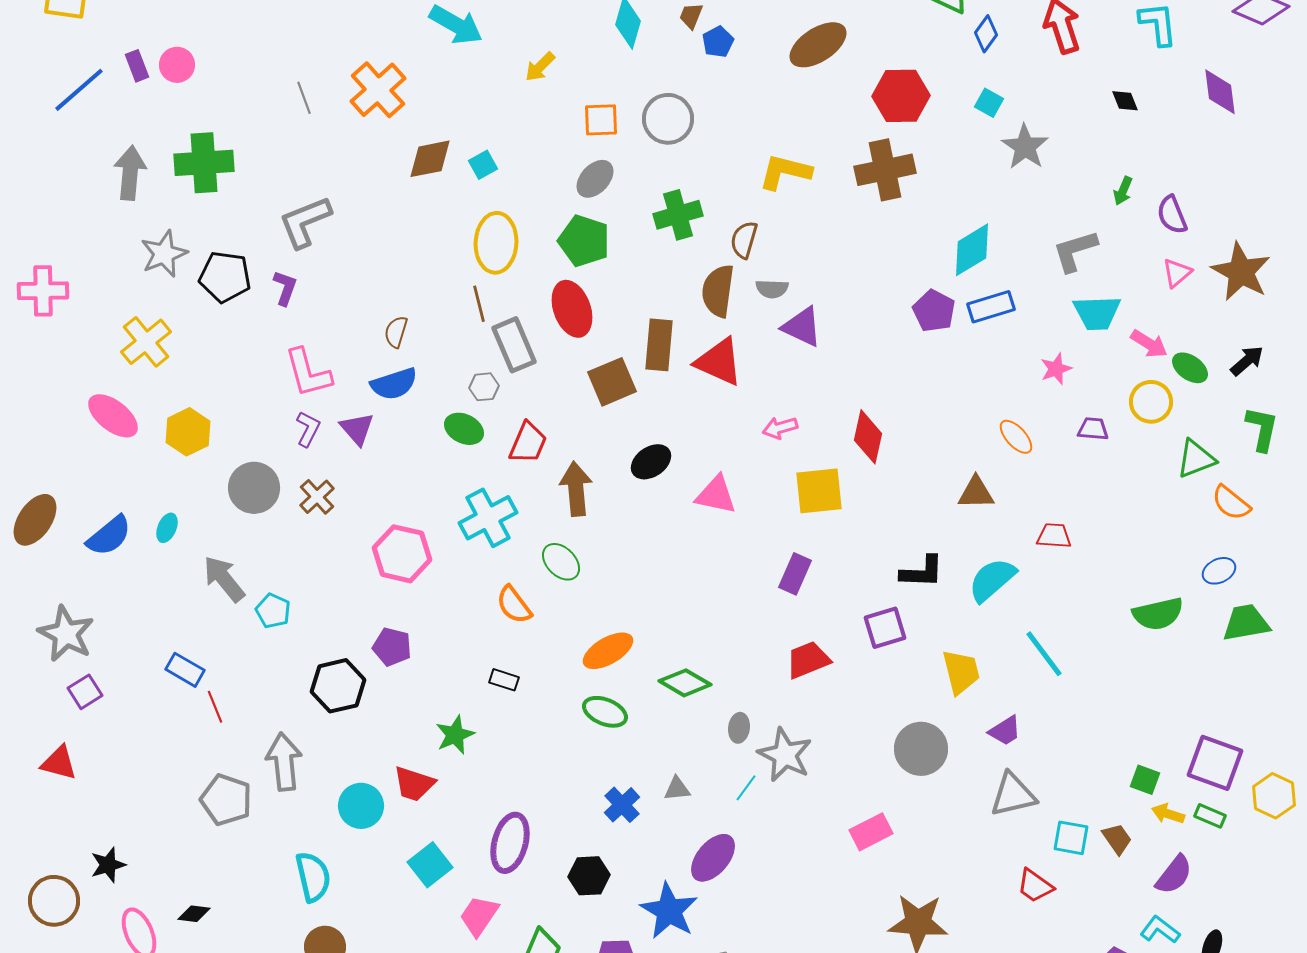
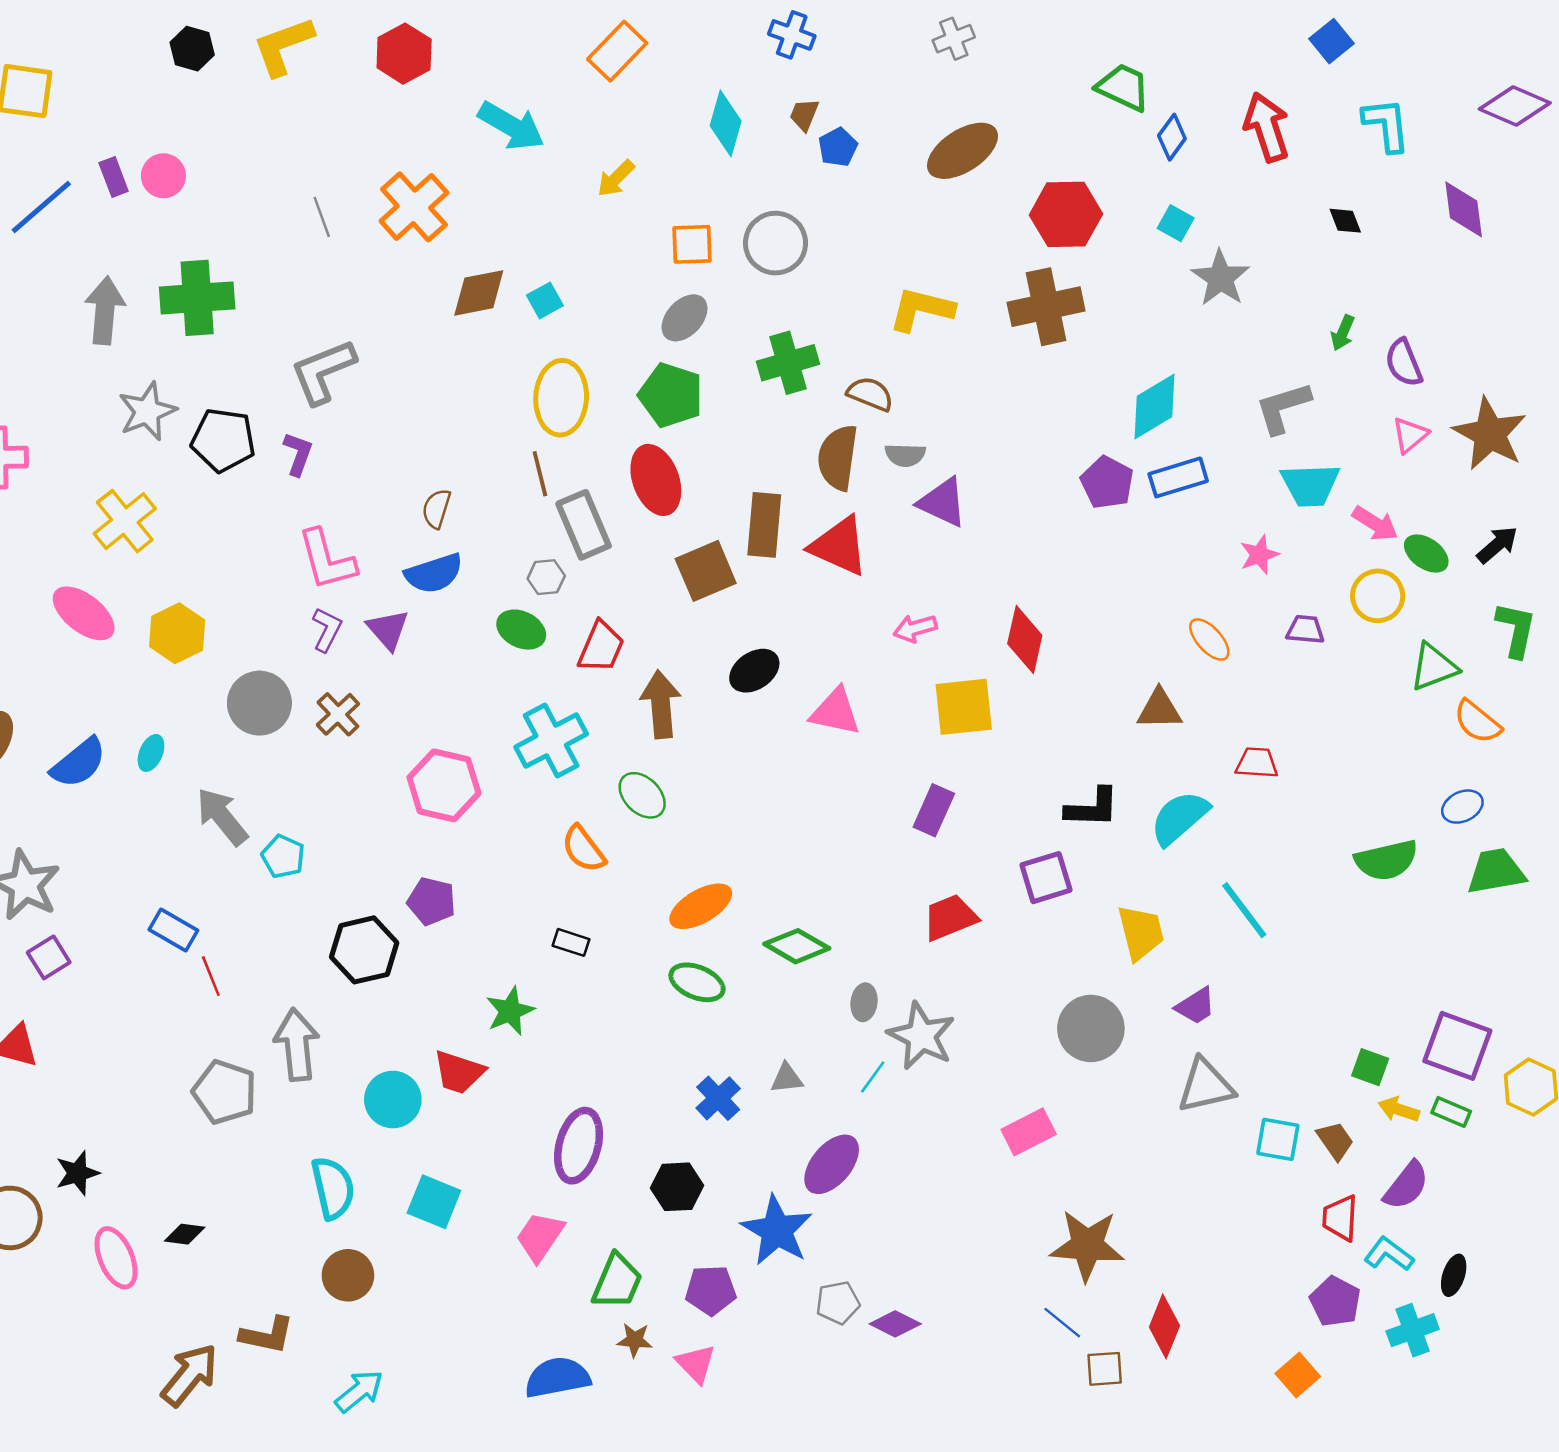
brown semicircle: (744, 240) -> (870, 394), turned 96
cyan square: (430, 865) -> (434, 1202), moved, turned -30
red trapezoid: (1035, 886) -> (1340, 1218), moved, turned 57

